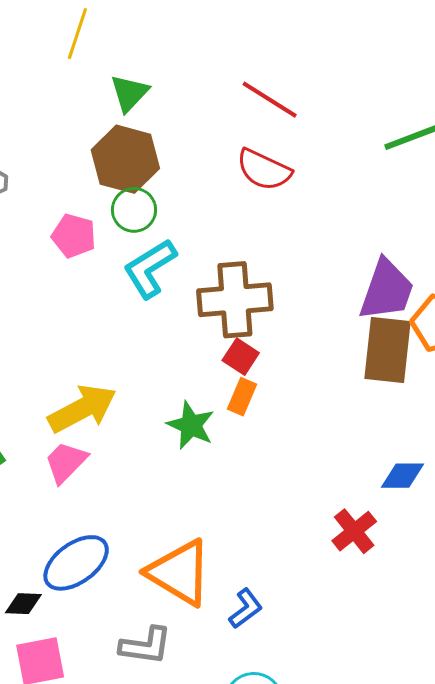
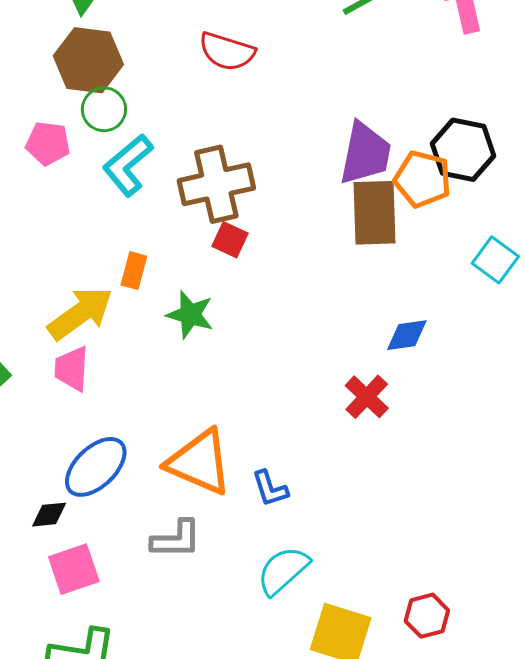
orange rectangle: (242, 397) -> (134, 271), moved
pink trapezoid: (66, 462) -> (72, 369), turned -33
blue L-shape: (246, 609) -> (270, 489), turned 117

